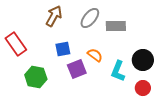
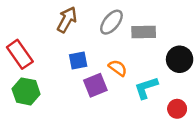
black circle: (143, 60) -> (180, 59), moved
cyan L-shape: (118, 71) -> (146, 88), turned 50
green hexagon: (36, 77) -> (26, 91), moved

